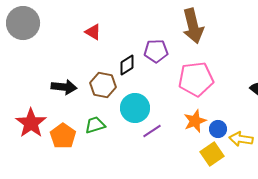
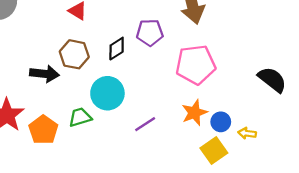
brown hexagon: (103, 85) -> (74, 54), moved
cyan circle: (135, 108) -> (107, 93), moved
yellow arrow: (241, 139) -> (247, 133), size x0.7

